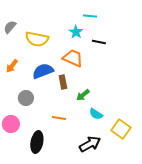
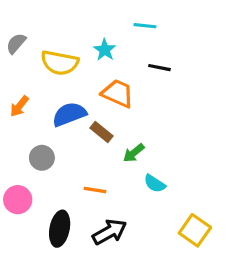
cyan star: (76, 32) -> (105, 50), moved
brown rectangle: (63, 82) -> (101, 132), turned -40
yellow square: (121, 129) -> (195, 230), moved
black arrow: (90, 144) -> (110, 232), moved

